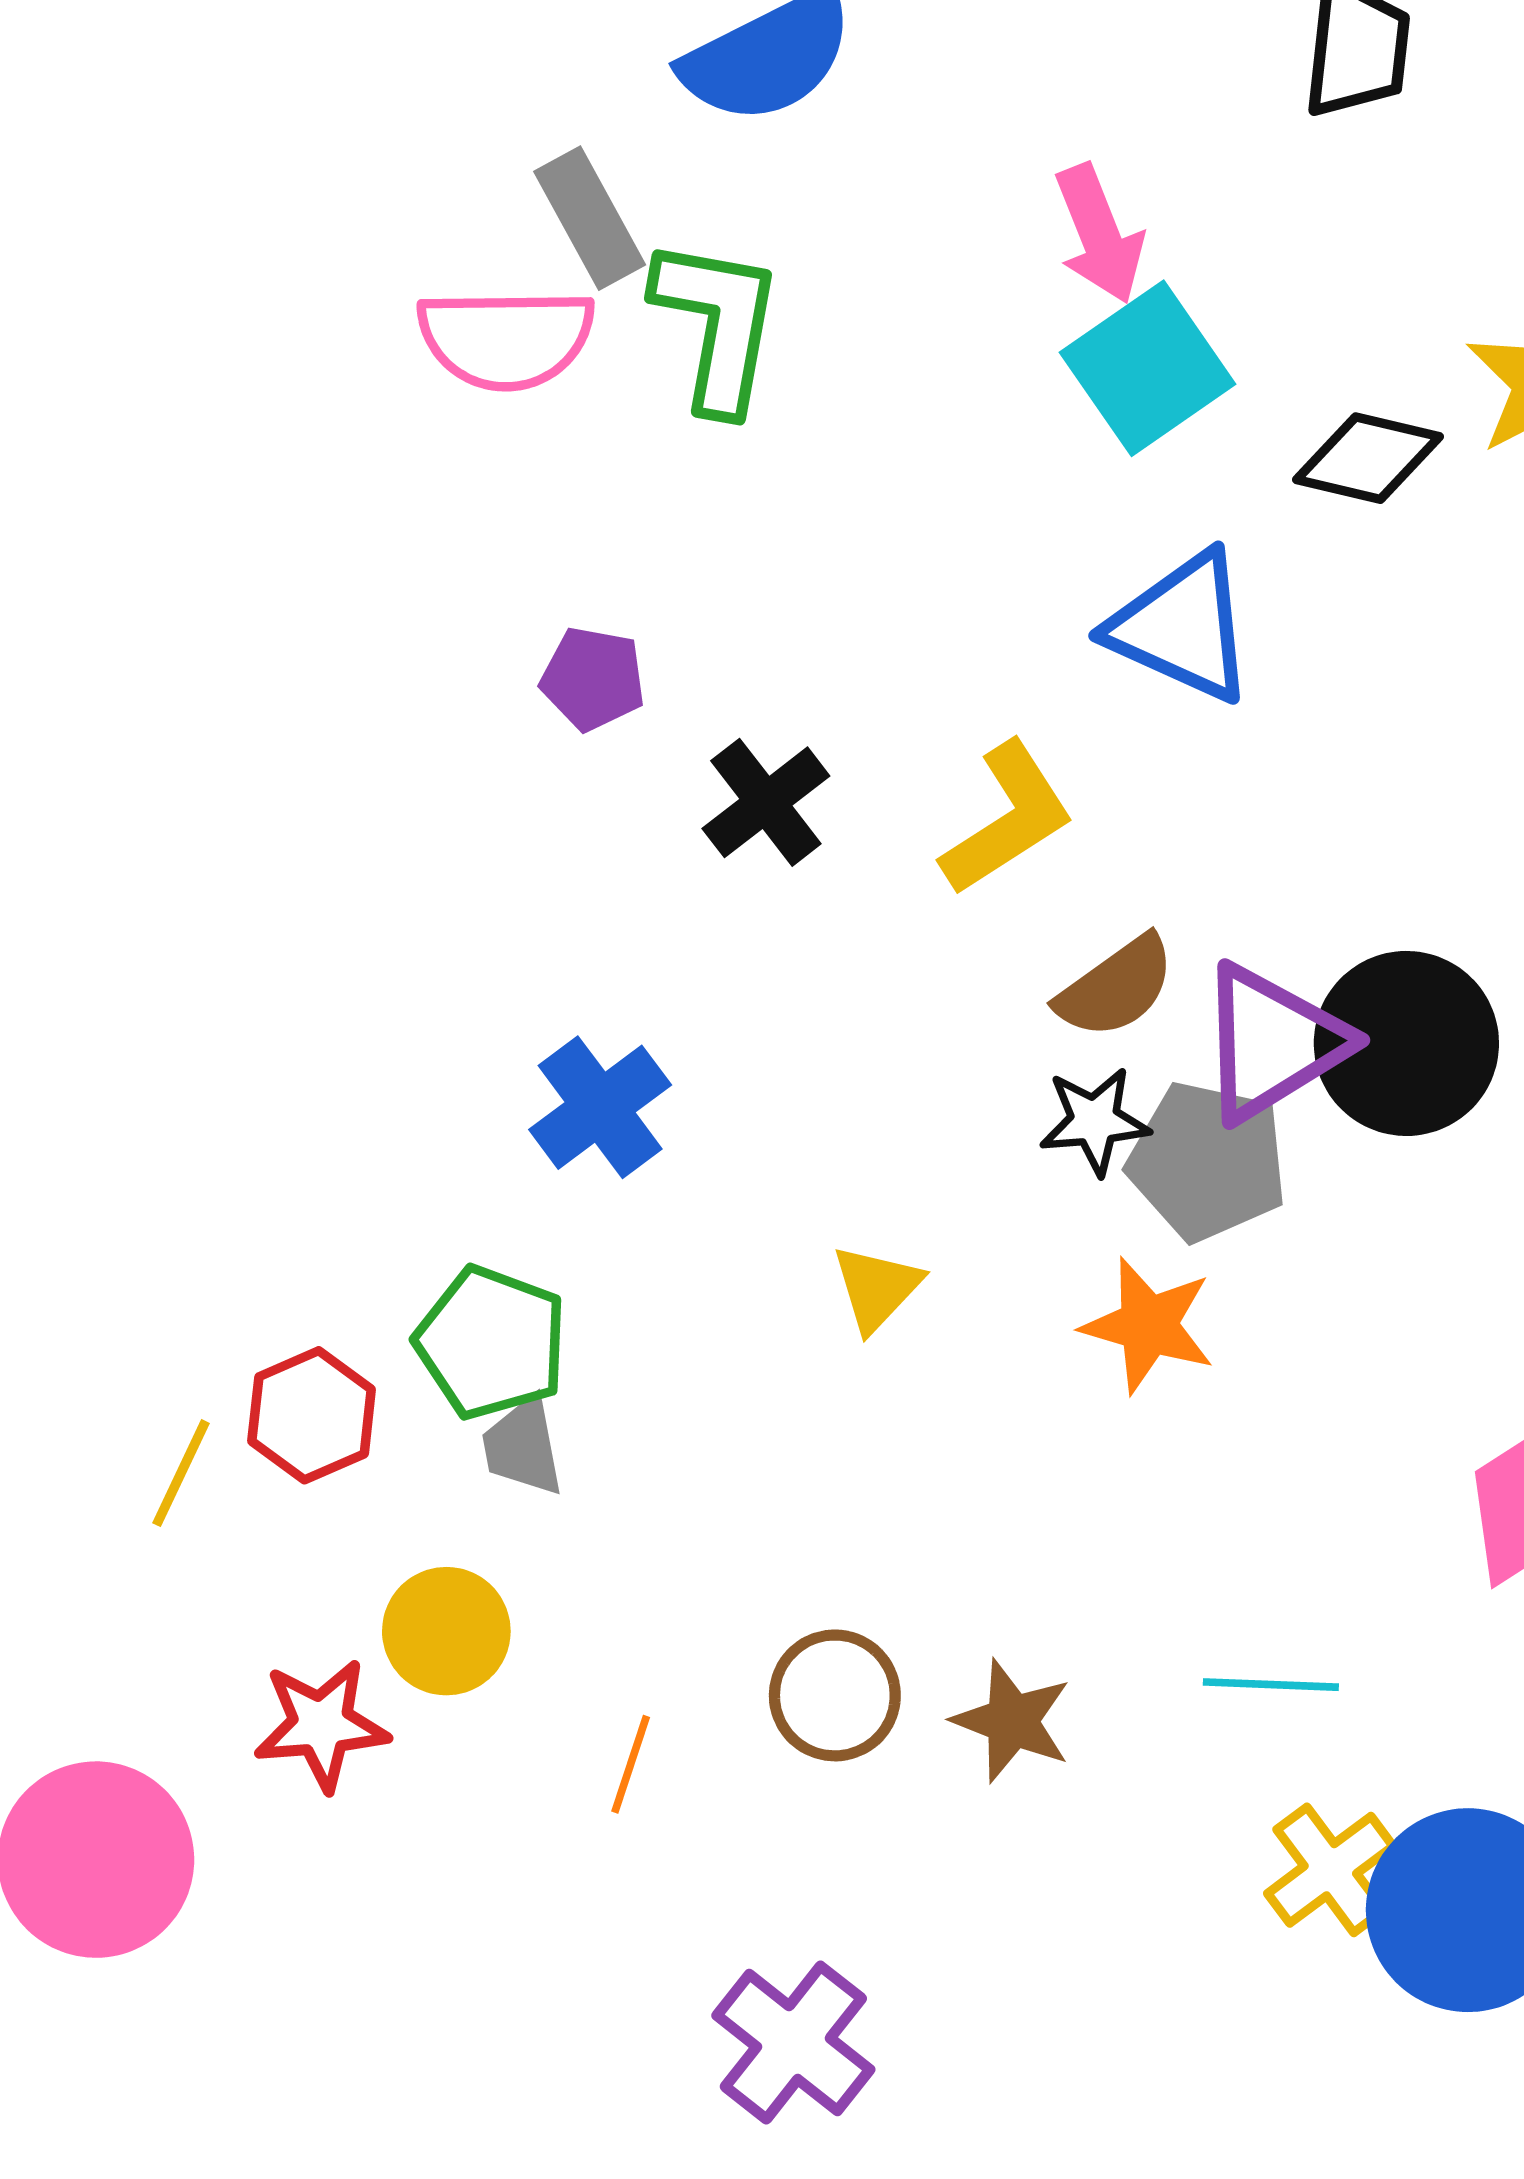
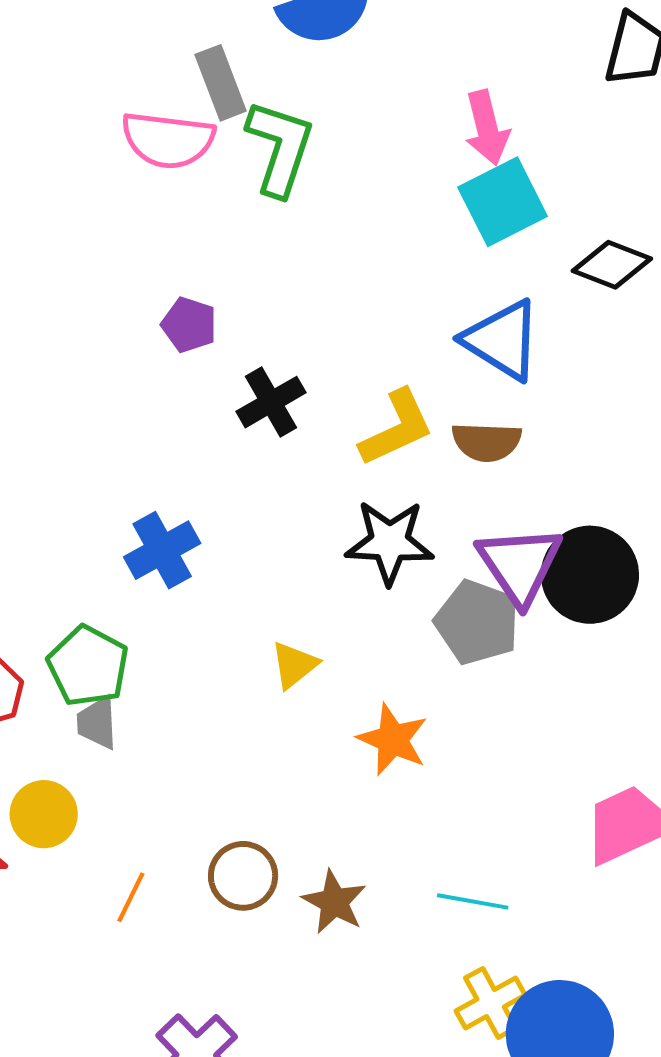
brown semicircle: (1116, 987) -> (487, 442), moved, turned 30
purple triangle: (1272, 1043) -> (520, 565), turned -40
black star: (1095, 1121) -> (389, 542), moved, size x1.5
orange star: (1148, 1325) -> (393, 740), moved

